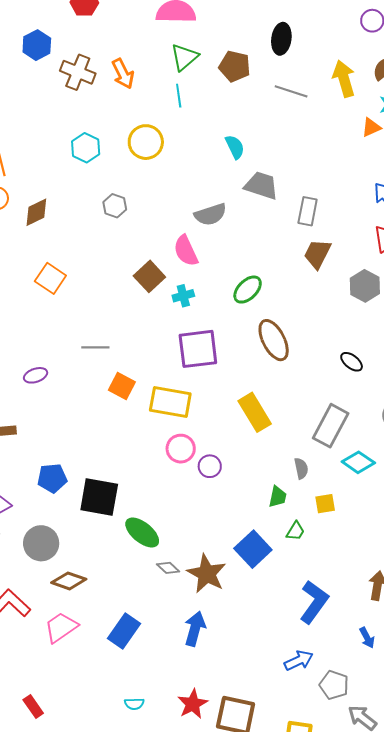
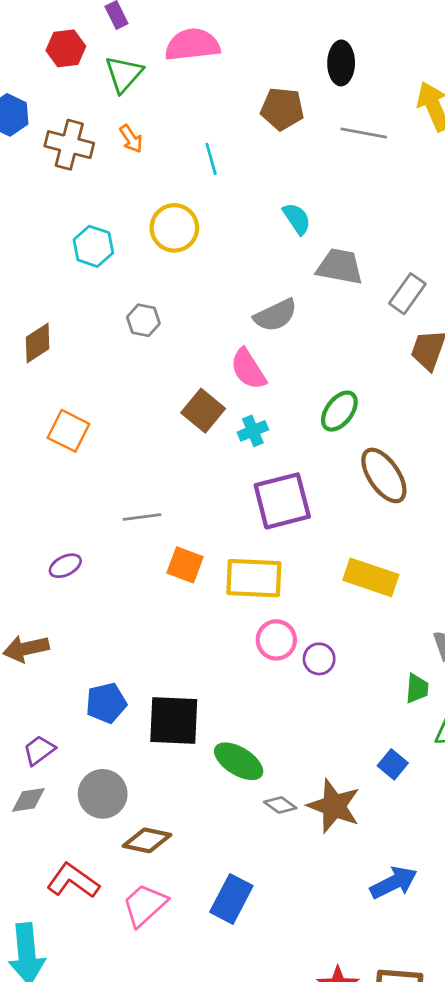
green triangle: (184, 57) -> (124, 74), moved
orange arrow: (123, 74) -> (131, 139), size x0.7
gray rectangle: (308, 211) -> (407, 294), turned 32
yellow rectangle: (255, 412) -> (371, 577), turned -33
blue square: (253, 549) -> (393, 764), size x0.6
blue arrow: (195, 629) -> (394, 883), moved, turned 56

